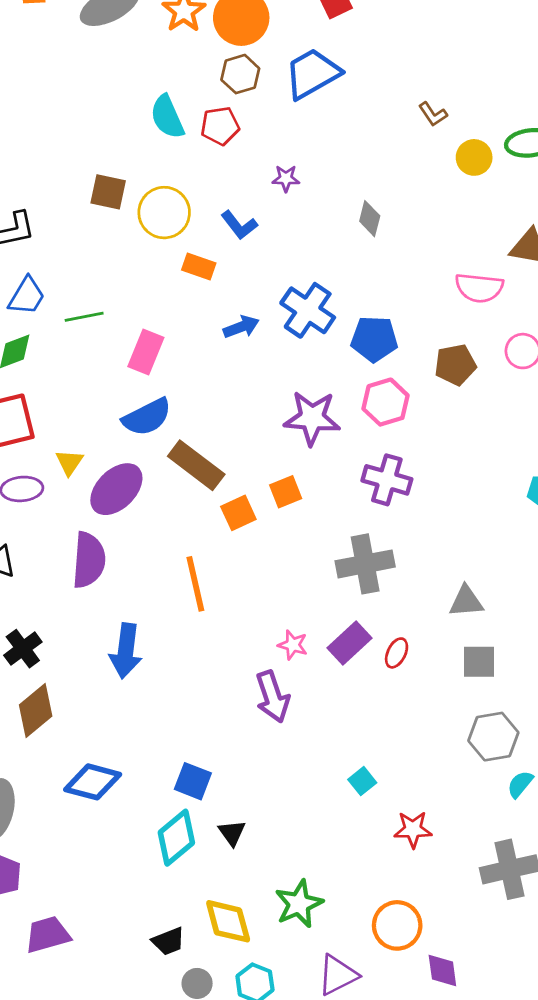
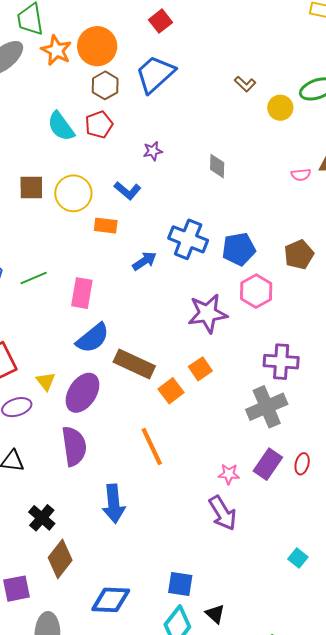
pink semicircle: (479, 288) -> (301, 175), moved, size x0.6
purple cross: (387, 480) -> (281, 362), moved

